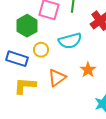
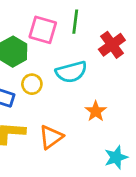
orange triangle: (57, 78) -> (51, 137), moved

